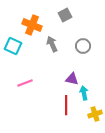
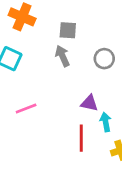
gray square: (65, 15) -> (68, 30), moved, turned 32
orange cross: (32, 25) -> (22, 17), moved

